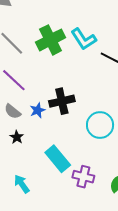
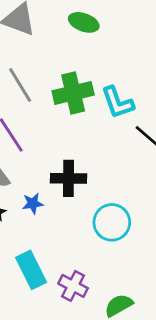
blue star: (38, 110) -> (33, 203), moved
cyan rectangle: (58, 159) -> (31, 270), moved

